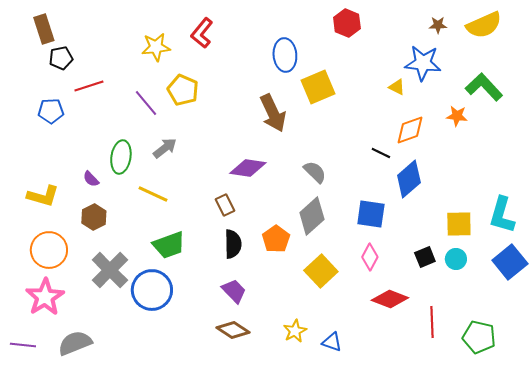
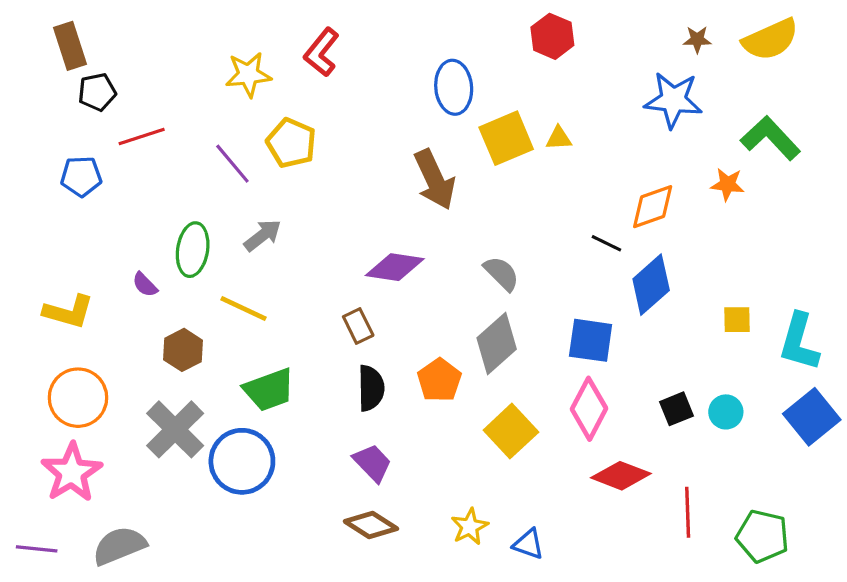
yellow triangle: (397, 87) -> (559, 138), moved, turned -30
brown hexagon: (94, 217) -> (183, 350), moved
yellow square: (459, 224) -> (737, 320), moved, size x0.7
pink diamond: (370, 257) -> (589, 409), size x1.4

